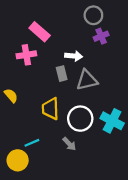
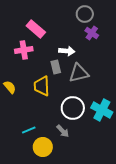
purple cross: (101, 36) -> (92, 33), turned -32
yellow trapezoid: (51, 109) -> (42, 86), moved
yellow circle: (18, 160) -> (43, 147), moved

